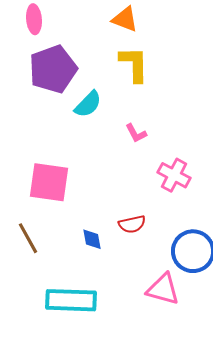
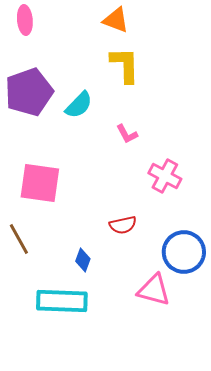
purple pentagon: (53, 69) -> (29, 92), moved
blue diamond: (92, 239) -> (83, 260), moved, turned 30

